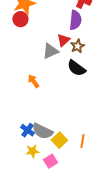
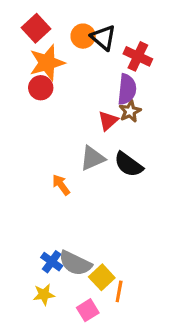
brown star: (77, 46) -> (130, 111), moved
gray triangle: (50, 51) -> (92, 158), moved
orange line: (82, 141) -> (119, 291), moved
yellow star: (32, 151) -> (44, 295), moved

